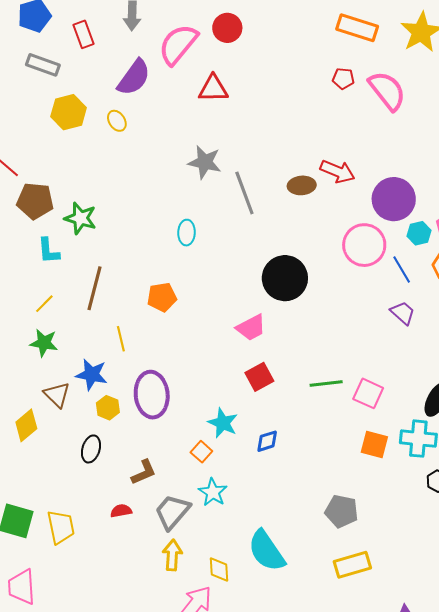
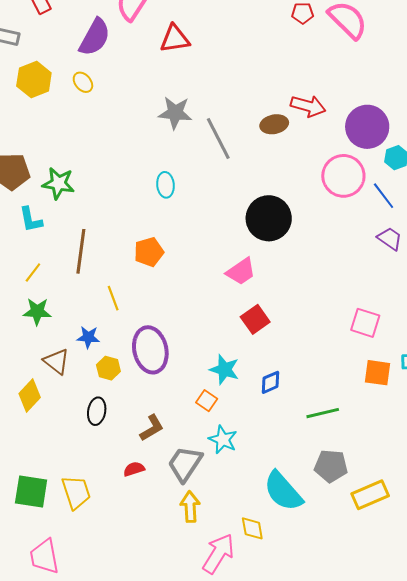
blue star: (92, 375) -> (88, 337), size x0.7
green line: (326, 384) -> (323, 413), moved
gray pentagon: (342, 511) -> (331, 466), moved
yellow diamond: (219, 569) -> (252, 528), moved

